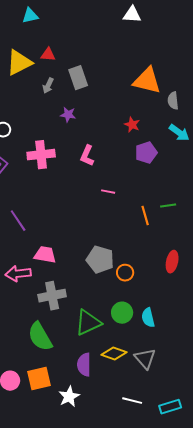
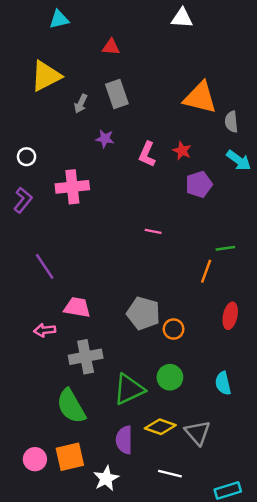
red triangle: (48, 55) -> (111, 47), moved
pink L-shape: (87, 156) -> (147, 154), moved
orange line: (145, 216) -> (206, 271), moved, turned 36
pink arrow: (18, 274) -> (45, 330), size x0.7
cyan semicircle: (148, 318) -> (223, 383), moved
white line: (132, 401) -> (170, 474), moved

